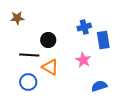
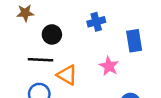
blue cross: (84, 27) -> (96, 22), moved
black circle: (48, 40) -> (52, 34), moved

